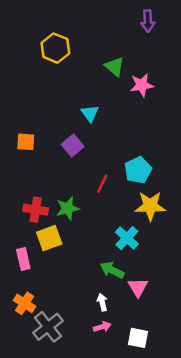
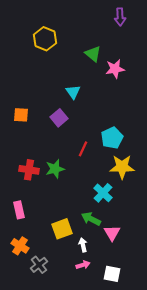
yellow square: (49, 238) -> (62, 229), moved
gray cross: (48, 327) -> (39, 265), size x0.7

